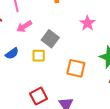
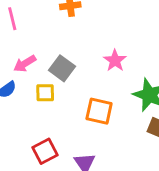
pink star: (87, 23) -> (115, 61), moved
pink arrow: (24, 26) -> (25, 64), moved

